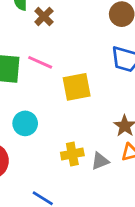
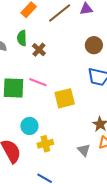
yellow cross: (72, 154) -> (45, 144), moved
gray triangle: (100, 161) -> (84, 150), turned -48

